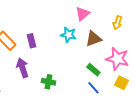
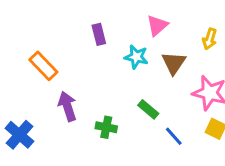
brown triangle: (93, 39) -> (174, 63), turned -36
purple rectangle: (31, 41) -> (99, 34), moved
green rectangle: (93, 70) -> (148, 109), moved

